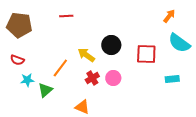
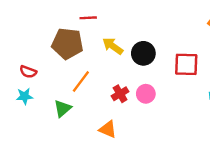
brown pentagon: (19, 25) -> (67, 44), moved
yellow arrow: (86, 55) -> (113, 46), moved
cyan star: (27, 80) -> (25, 96), moved

